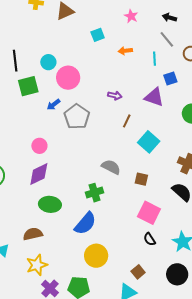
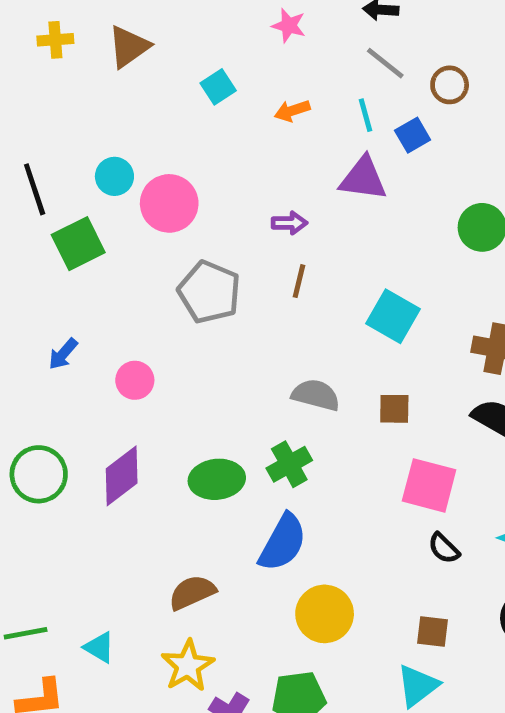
blue square: (170, 79) -> (413, 135), moved
purple triangle: (154, 97) -> (363, 179), moved
blue arrow: (53, 105) -> (63, 354), moved
brown line: (127, 121) -> (299, 281), moved
purple diamond: (39, 174) -> (122, 476), moved
green ellipse: (50, 204) -> (217, 479), moved
brown semicircle: (33, 234) -> (192, 592), moved
brown square: (138, 272) -> (433, 632), turned -32

